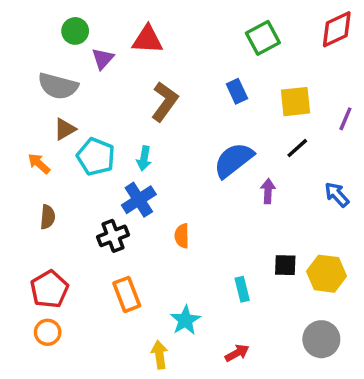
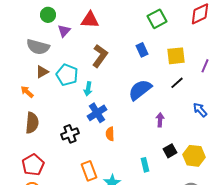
cyan pentagon: (96, 157) -> (67, 75), moved
purple arrow: (268, 191) -> (160, 120), moved
blue cross: (139, 200) -> (97, 113), moved
brown semicircle: (48, 217) -> (32, 123), size x1.5
black square: (285, 265) -> (170, 151), turned -32
orange rectangle: (127, 294) -> (89, 171), moved

